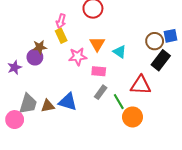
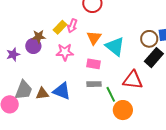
pink arrow: (61, 21) -> (72, 26), moved
yellow rectangle: (61, 36) -> (60, 27), turned 64
cyan triangle: (120, 52) -> (115, 46), size x1.5
pink star: (78, 57) -> (65, 52), moved
gray rectangle: (101, 92) -> (94, 84), turned 48

